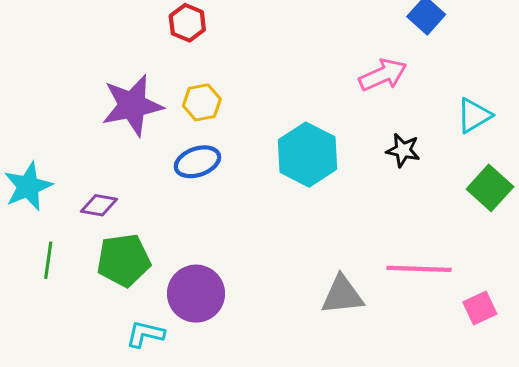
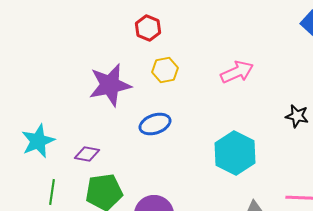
pink arrow: (383, 75) -> (237, 72), moved
yellow hexagon: (202, 102) -> (165, 70), moved
cyan hexagon: (307, 155) -> (235, 153), moved

